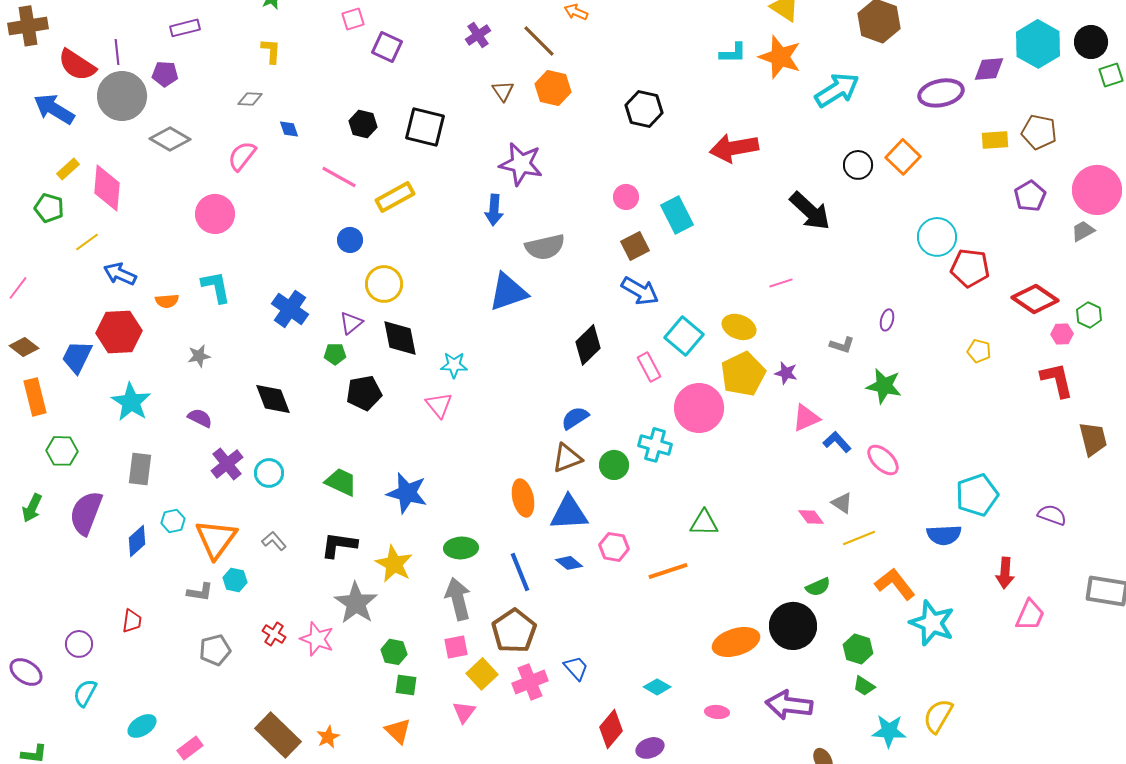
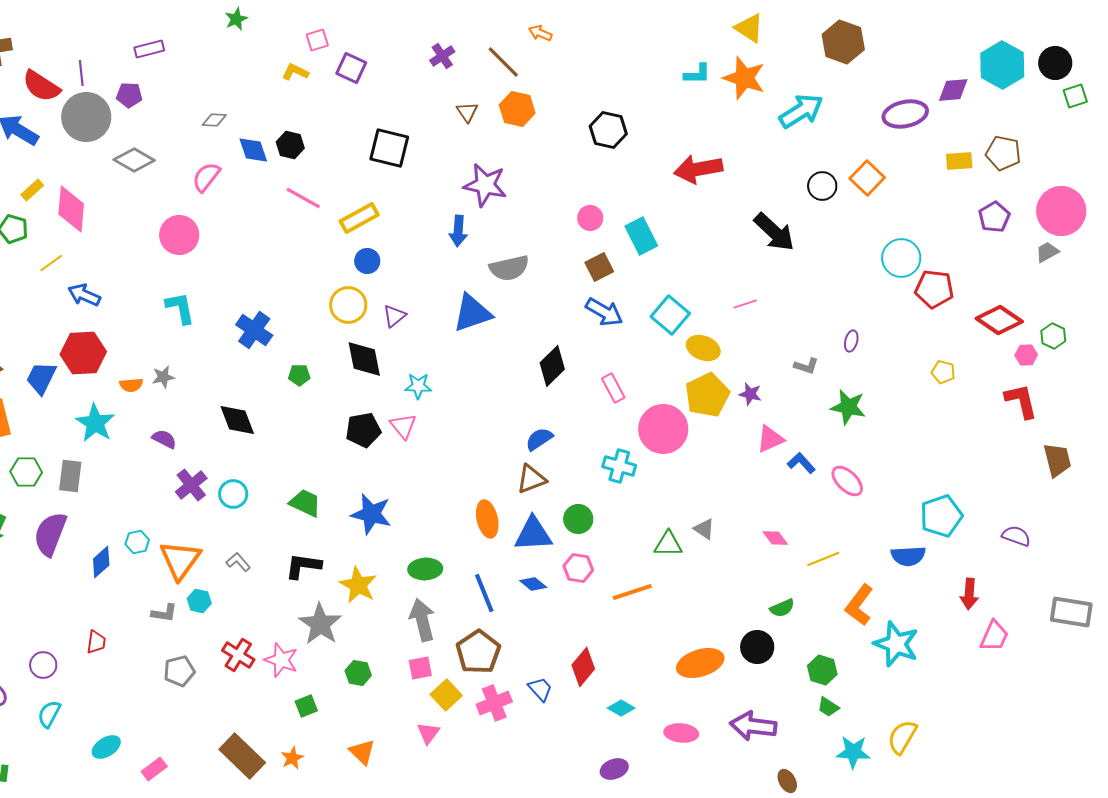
yellow L-shape: (271, 51) -> (295, 72), moved, turned -68
black hexagon: (363, 124) -> (290, 145), moved
blue diamond: (289, 129) -> (253, 150), size x1.5
blue circle: (350, 240) -> (367, 261), moved
orange semicircle: (167, 301) -> (131, 385), moved
purple triangle: (351, 323) -> (394, 316), moved
cyan square: (684, 336) -> (670, 315), moved
black pentagon: (364, 393) -> (363, 430), moved
green circle: (614, 465) -> (578, 519), moved
gray rectangle: (140, 469) -> (70, 476), moved
gray triangle: (842, 503) -> (704, 529), moved
orange L-shape: (895, 584) -> (859, 605), turned -105
black circle: (793, 626) -> (757, 647), size x0.7
red cross: (274, 634) -> (238, 655), size x1.4
green square: (406, 685) -> (306, 706), moved, turned -30
pink ellipse: (717, 712) -> (681, 733), size x1.4
red diamond: (611, 729) -> (583, 667), moved

